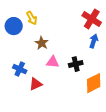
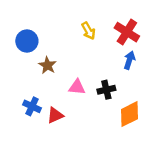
yellow arrow: (32, 18) -> (88, 31), moved
brown star: (42, 43) -> (47, 65), moved
blue cross: (20, 69) -> (32, 106), moved

